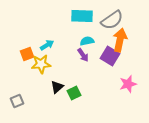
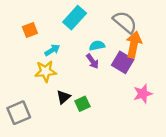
cyan rectangle: (82, 16) -> (75, 18), moved, turned -50
gray semicircle: (112, 20) -> (125, 22), turned -105
orange square: (27, 54) -> (30, 30), moved
gray square: (17, 101) -> (19, 113), size x1.5

